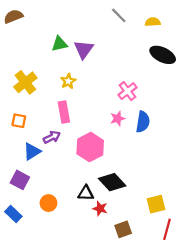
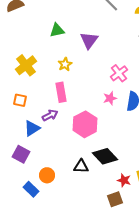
purple triangle: (84, 49) -> (89, 40), moved
red star: (100, 209) -> (124, 180), moved
blue rectangle: (13, 214) -> (31, 189), moved

